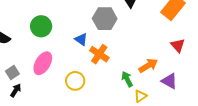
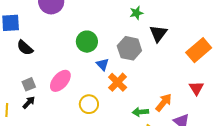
green circle: (41, 26) -> (87, 42), moved
orange arrow: (148, 66) -> (164, 102), turned -30
green arrow: (127, 79) -> (140, 112), turned -77

